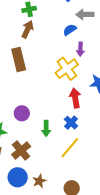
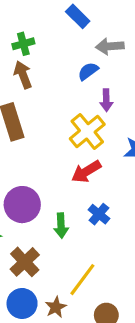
brown arrow: (27, 29) -> (23, 75), turned -42
red arrow: (75, 98) -> (86, 172), moved, turned -108
purple circle: (22, 113) -> (22, 205), size x1.5
yellow line: (70, 148) -> (82, 280), moved

